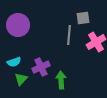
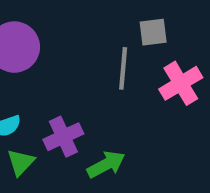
green arrow: (61, 80) -> (106, 164), turned 66

